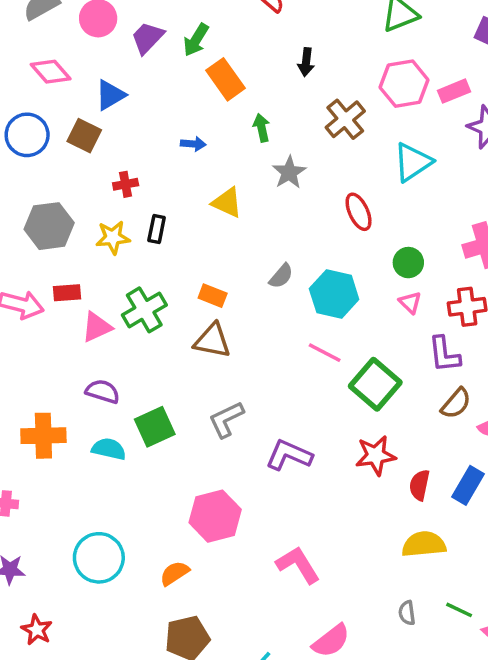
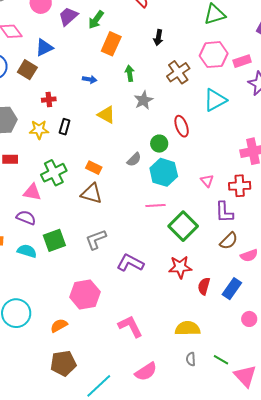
orange rectangle: (226, 79) -> (111, 44), turned 55
green circle: (408, 263) -> (159, 144), moved
pink triangle: (97, 327) -> (32, 192), moved, turned 30
pink line: (325, 353) -> (156, 206), turned -36
yellow semicircle: (424, 544) -> (188, 328), moved

